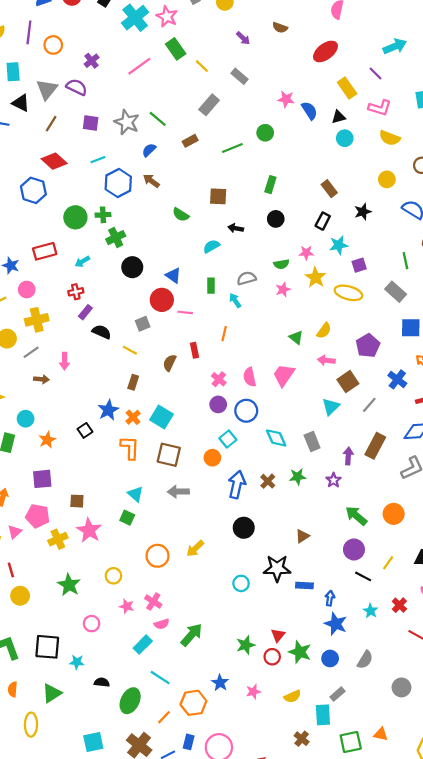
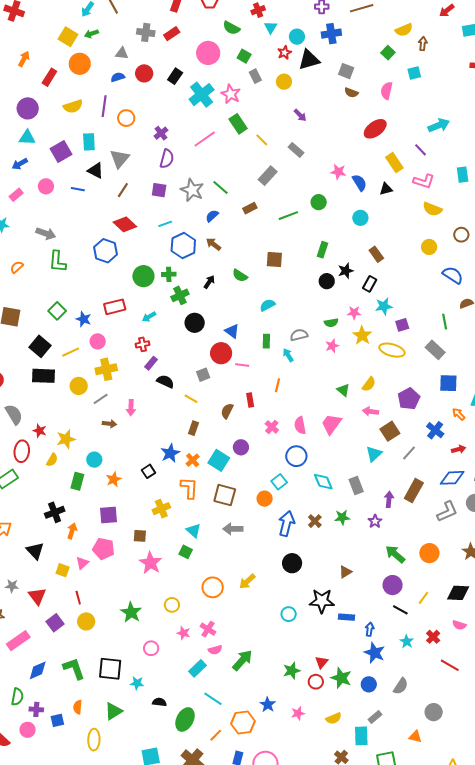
brown semicircle: (280, 28) -> (351, 93), moved
purple semicircle: (77, 87) -> (167, 159), moved, turned 78
cyan circle: (345, 138) -> (360, 218), moved
black star: (363, 212) -> (346, 271), moved
black arrow: (236, 228) -> (209, 282), moved, turned 112
purple circle: (218, 404) -> (241, 447), moved
yellow cross: (58, 539) -> (161, 509), moved
orange triangle: (381, 734) -> (415, 737), moved

